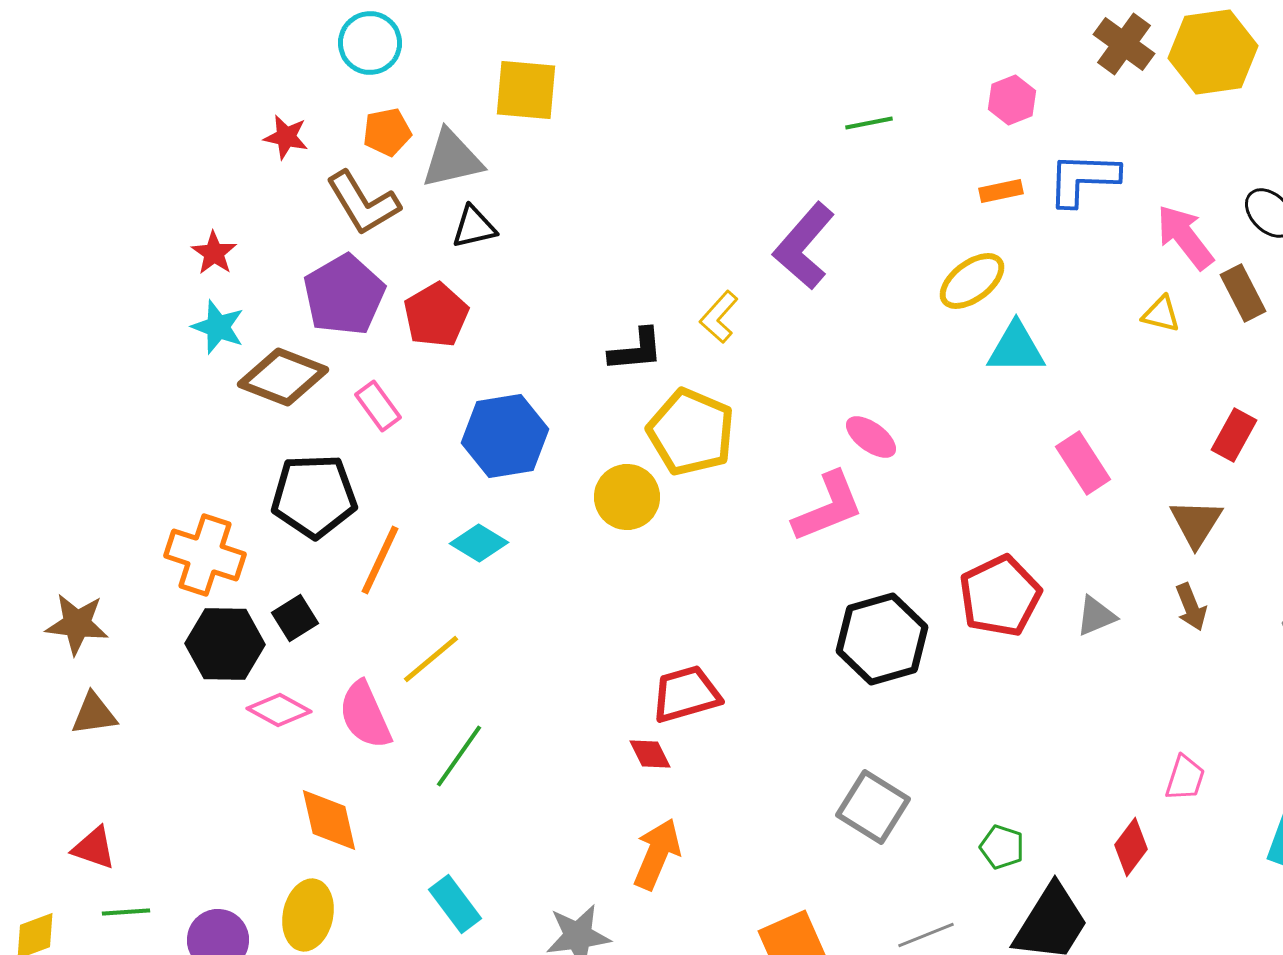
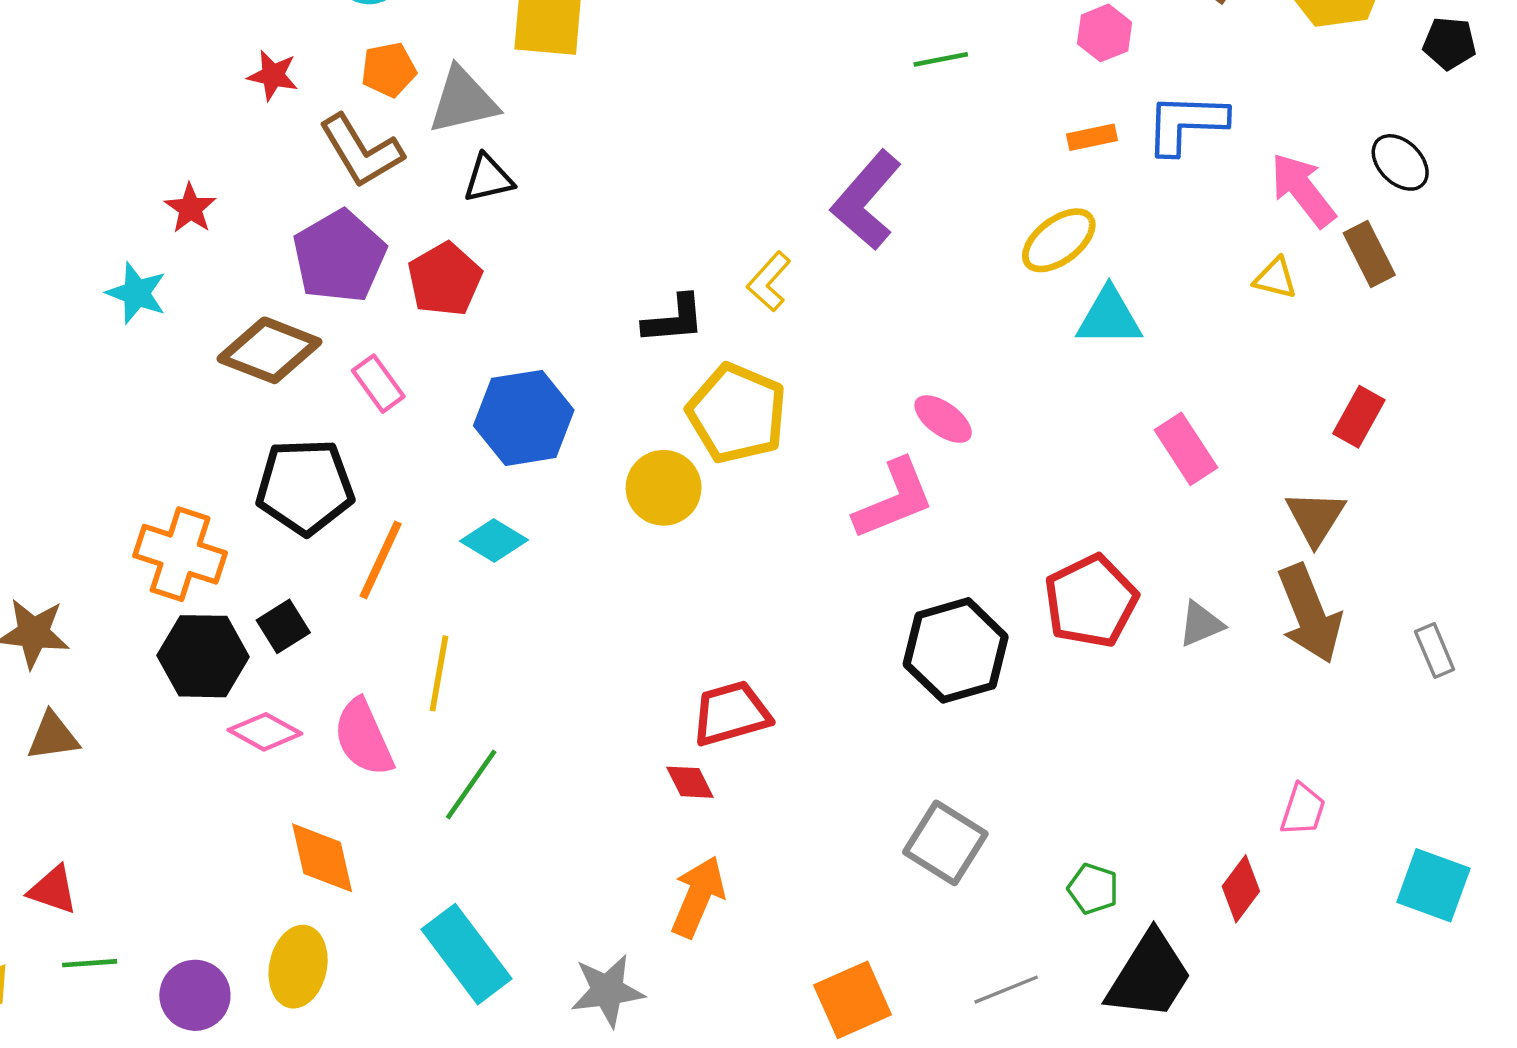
cyan star: (218, 327) -> (137, 293), moved
brown arrow: (1191, 607) -> (1310, 614), size x1.8
yellow line: (431, 659) -> (439, 673), turned -40
cyan rectangle: (455, 904) -> (466, 954), size x1.5

